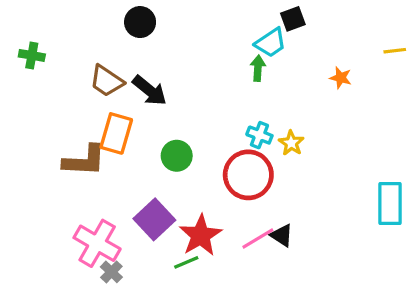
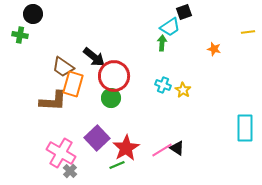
black circle: (140, 22) -> (33, 14), moved
brown trapezoid: (107, 81) -> (63, 67), moved
red circle: (248, 175) -> (114, 76), moved

